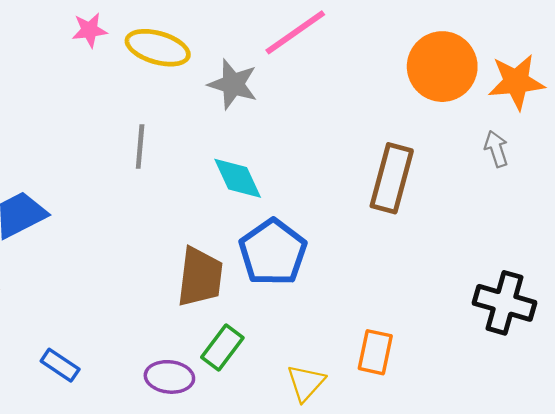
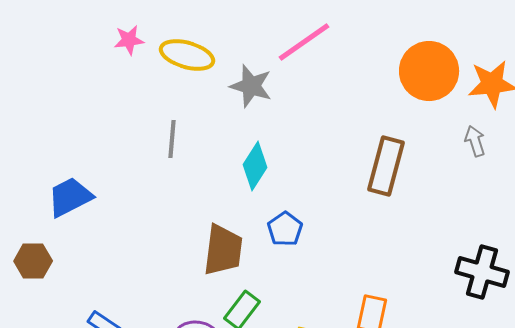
cyan diamond: (238, 178) -> (255, 166), turned 57
blue pentagon: (273, 252) -> (285, 229), size x0.6

